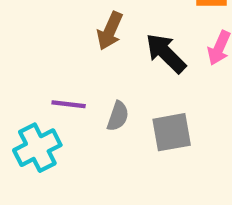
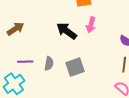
brown arrow: (110, 31) -> (15, 29), moved, turned -138

